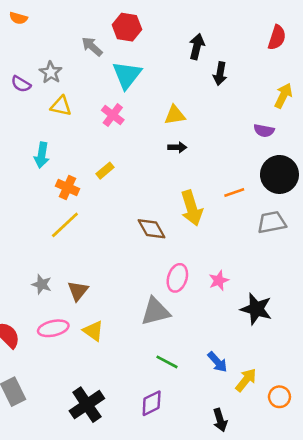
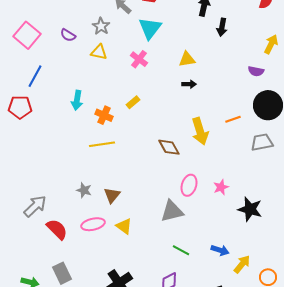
gray star: (51, 72) -> (101, 26), moved
cyan arrow: (42, 155) -> (77, 100), moved
yellow line: (65, 225) -> (102, 144), turned 35
blue arrow: (217, 362) -> (220, 250), turned -30

